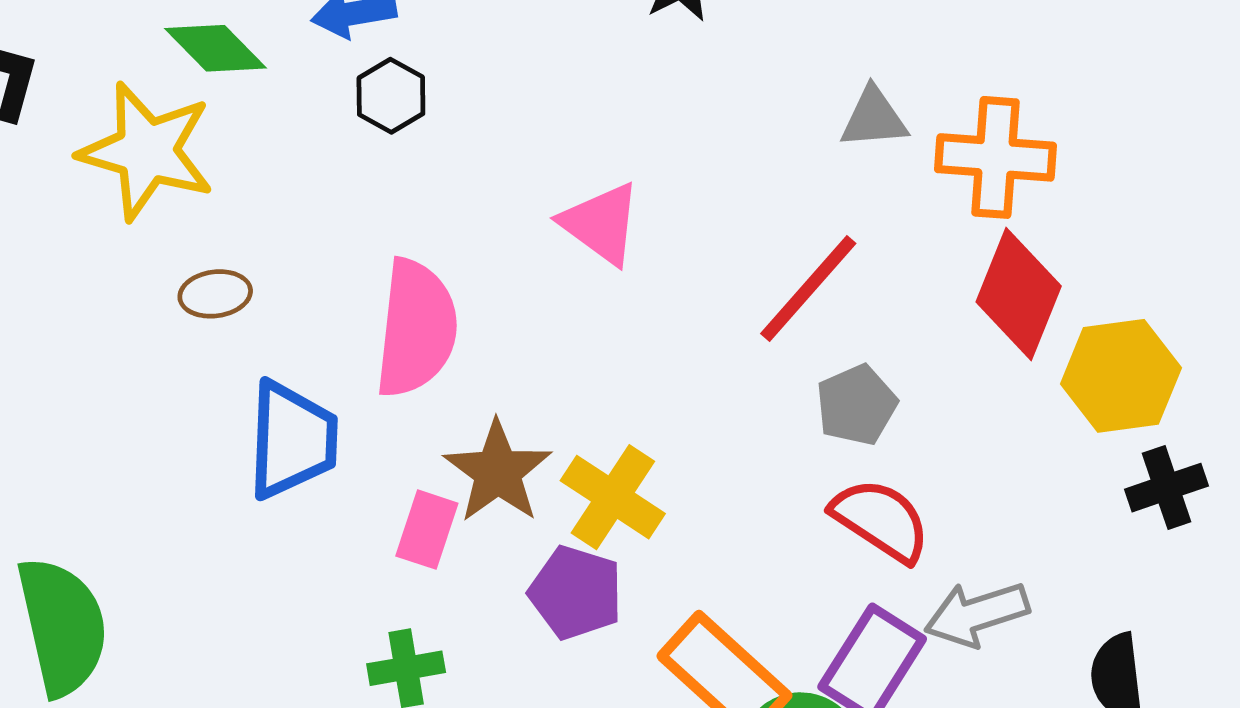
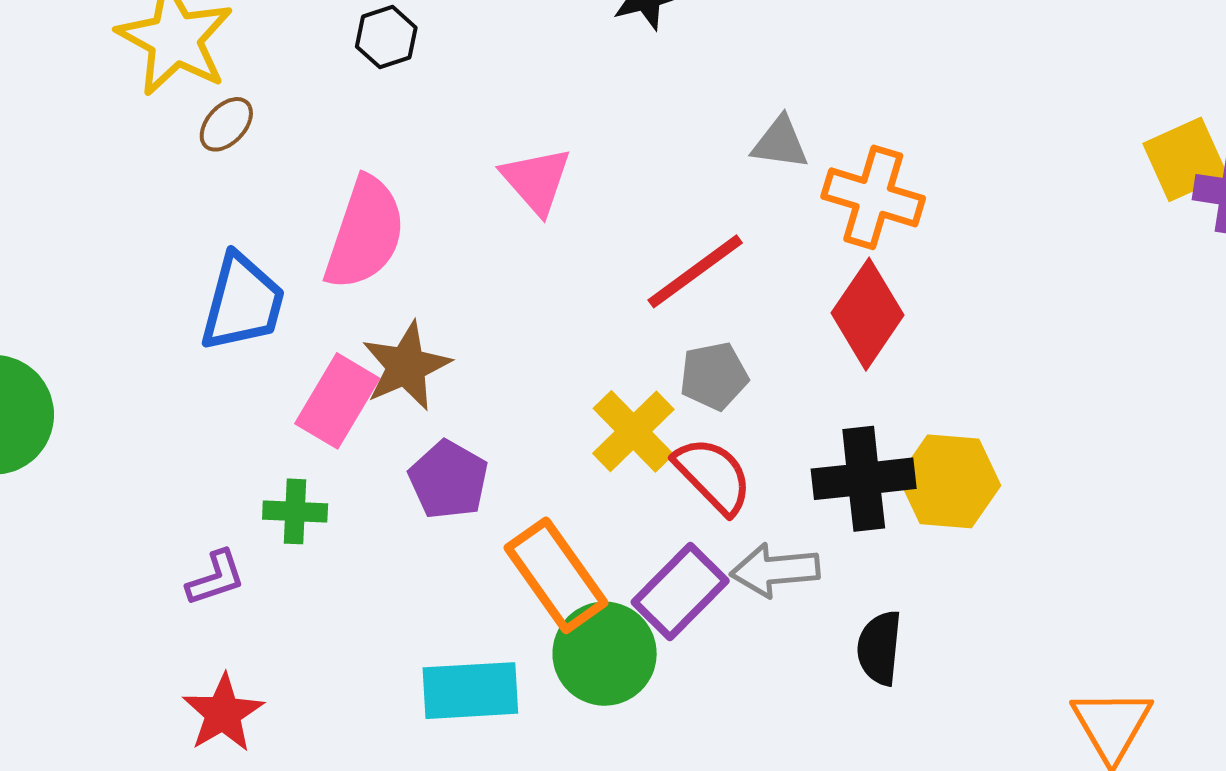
brown ellipse: (215, 294) -> (226, 124), moved, turned -52
yellow hexagon: (1121, 376) -> (949, 481), moved
black cross: (1167, 488) -> (864, 479), moved, size x1.5
yellow cross: (613, 497) -> (633, 431), moved
pink rectangle: (427, 530) -> (337, 401), size x1.4

